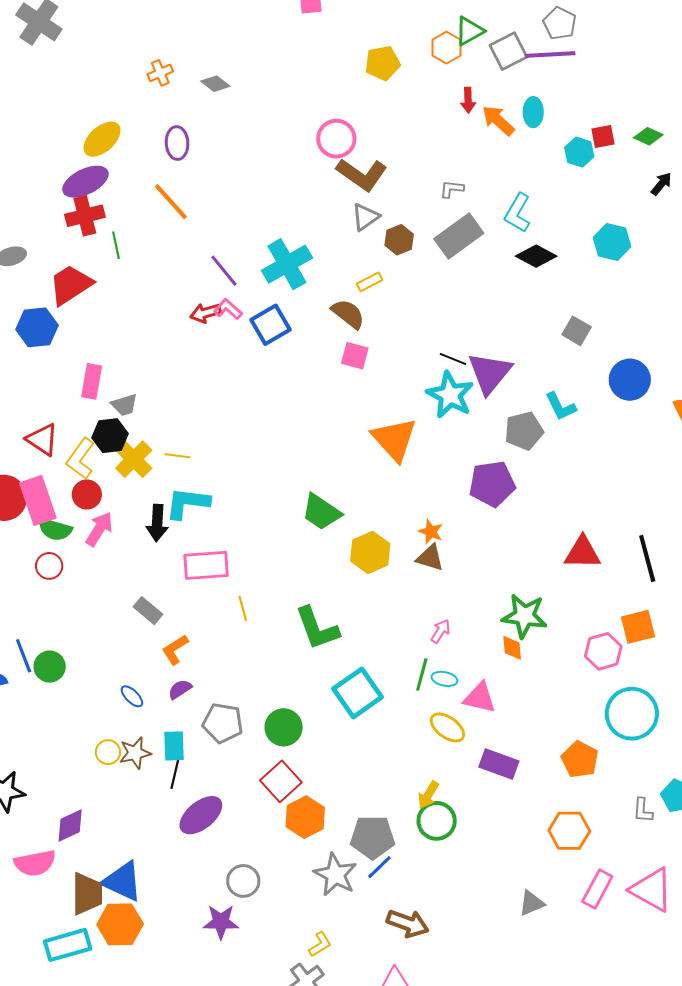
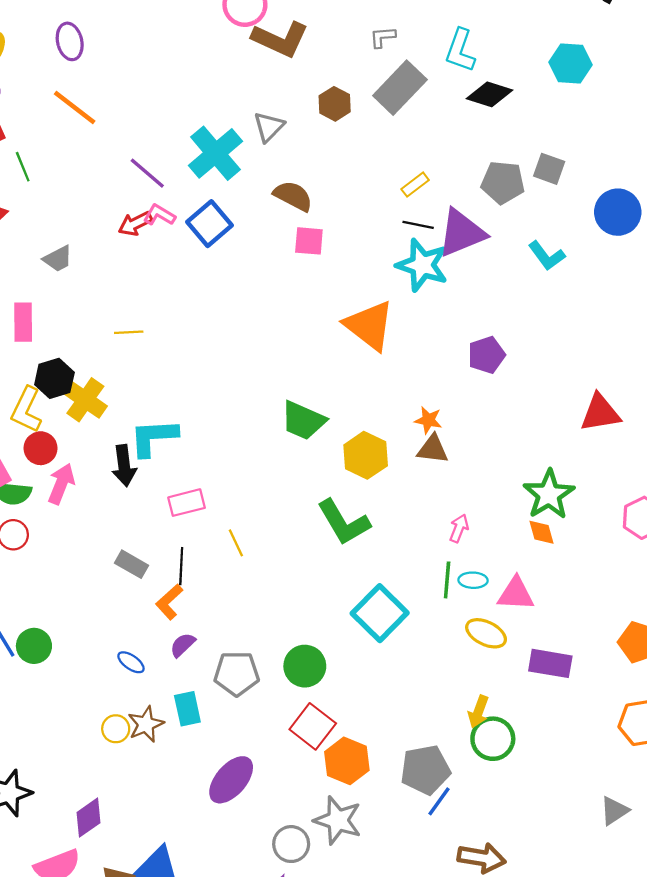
gray triangle: (365, 217) -> (269, 127), moved
yellow rectangle: (370, 282) -> (415, 185), moved
purple triangle: (490, 373) -> (462, 233), turned 39
gray trapezoid: (124, 405) -> (58, 259), moved
gray pentagon: (524, 431) -> (503, 182), moved, turned 30
yellow line: (177, 456) -> (129, 332), moved
purple pentagon: (492, 484) -> (487, 355), size x0.7
pink rectangle: (206, 565) -> (187, 503), size x0.7
green star: (524, 616) -> (549, 494), turned -30
green L-shape: (317, 628) -> (344, 522), moved
black line: (175, 772) -> (181, 566), moved
gray star: (335, 875) -> (338, 820), moved

